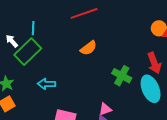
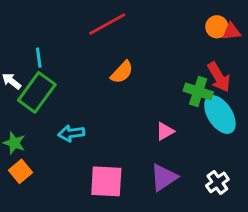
green cross: (122, 76) -> (198, 91), moved
pink triangle: (105, 109) -> (165, 131), moved

